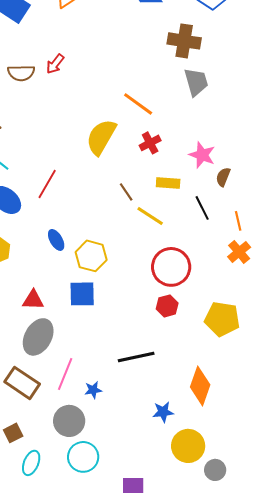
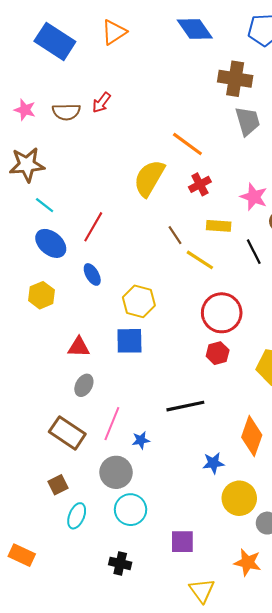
blue ellipse: (56, 240) -> (92, 274), moved
gray ellipse: (38, 337) -> (84, 385), size x0.6

